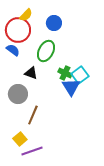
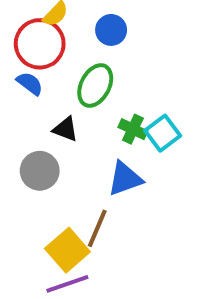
blue triangle: (71, 87) -> (125, 179), moved, turned 42
brown line: (33, 115) -> (97, 228), moved
yellow square: (20, 139) -> (67, 250), moved, size x1.5

